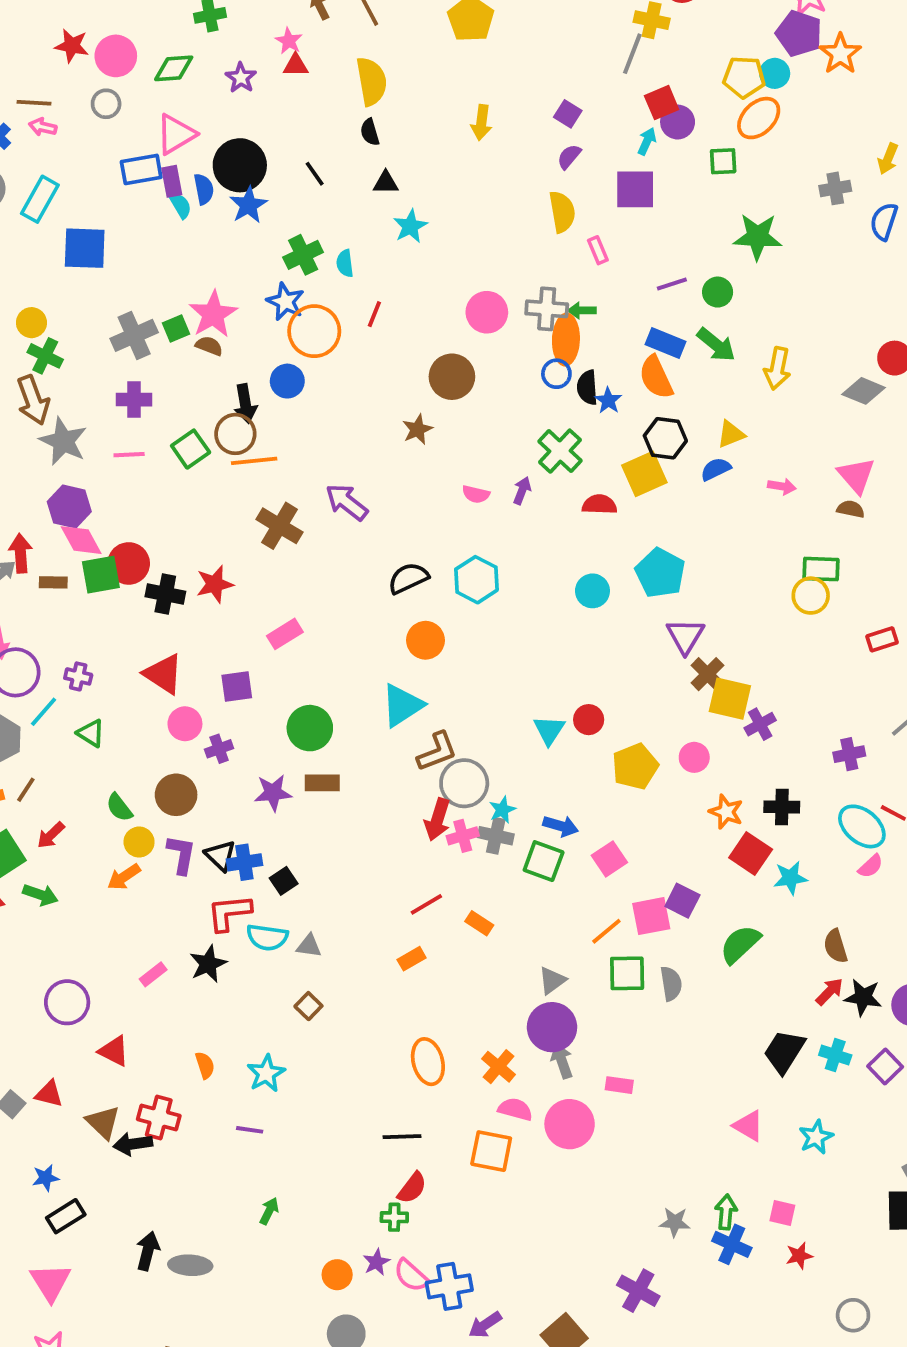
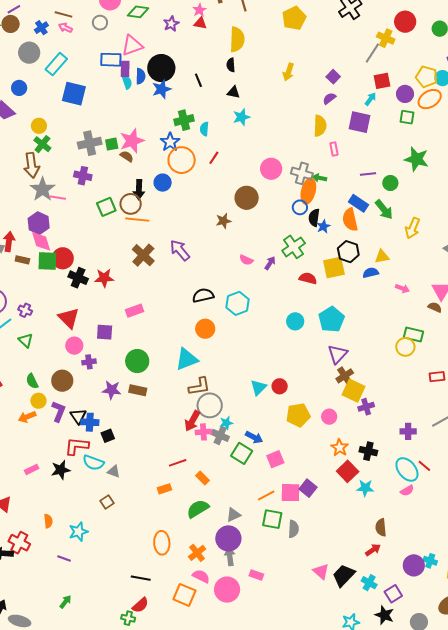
purple circle: (678, 122) -> (405, 94), moved
pink line: (129, 455) -> (58, 198), moved
green semicircle: (740, 944) -> (198, 509), moved
black star: (863, 997) -> (384, 615), moved
pink triangle: (749, 1126) -> (321, 571), moved

